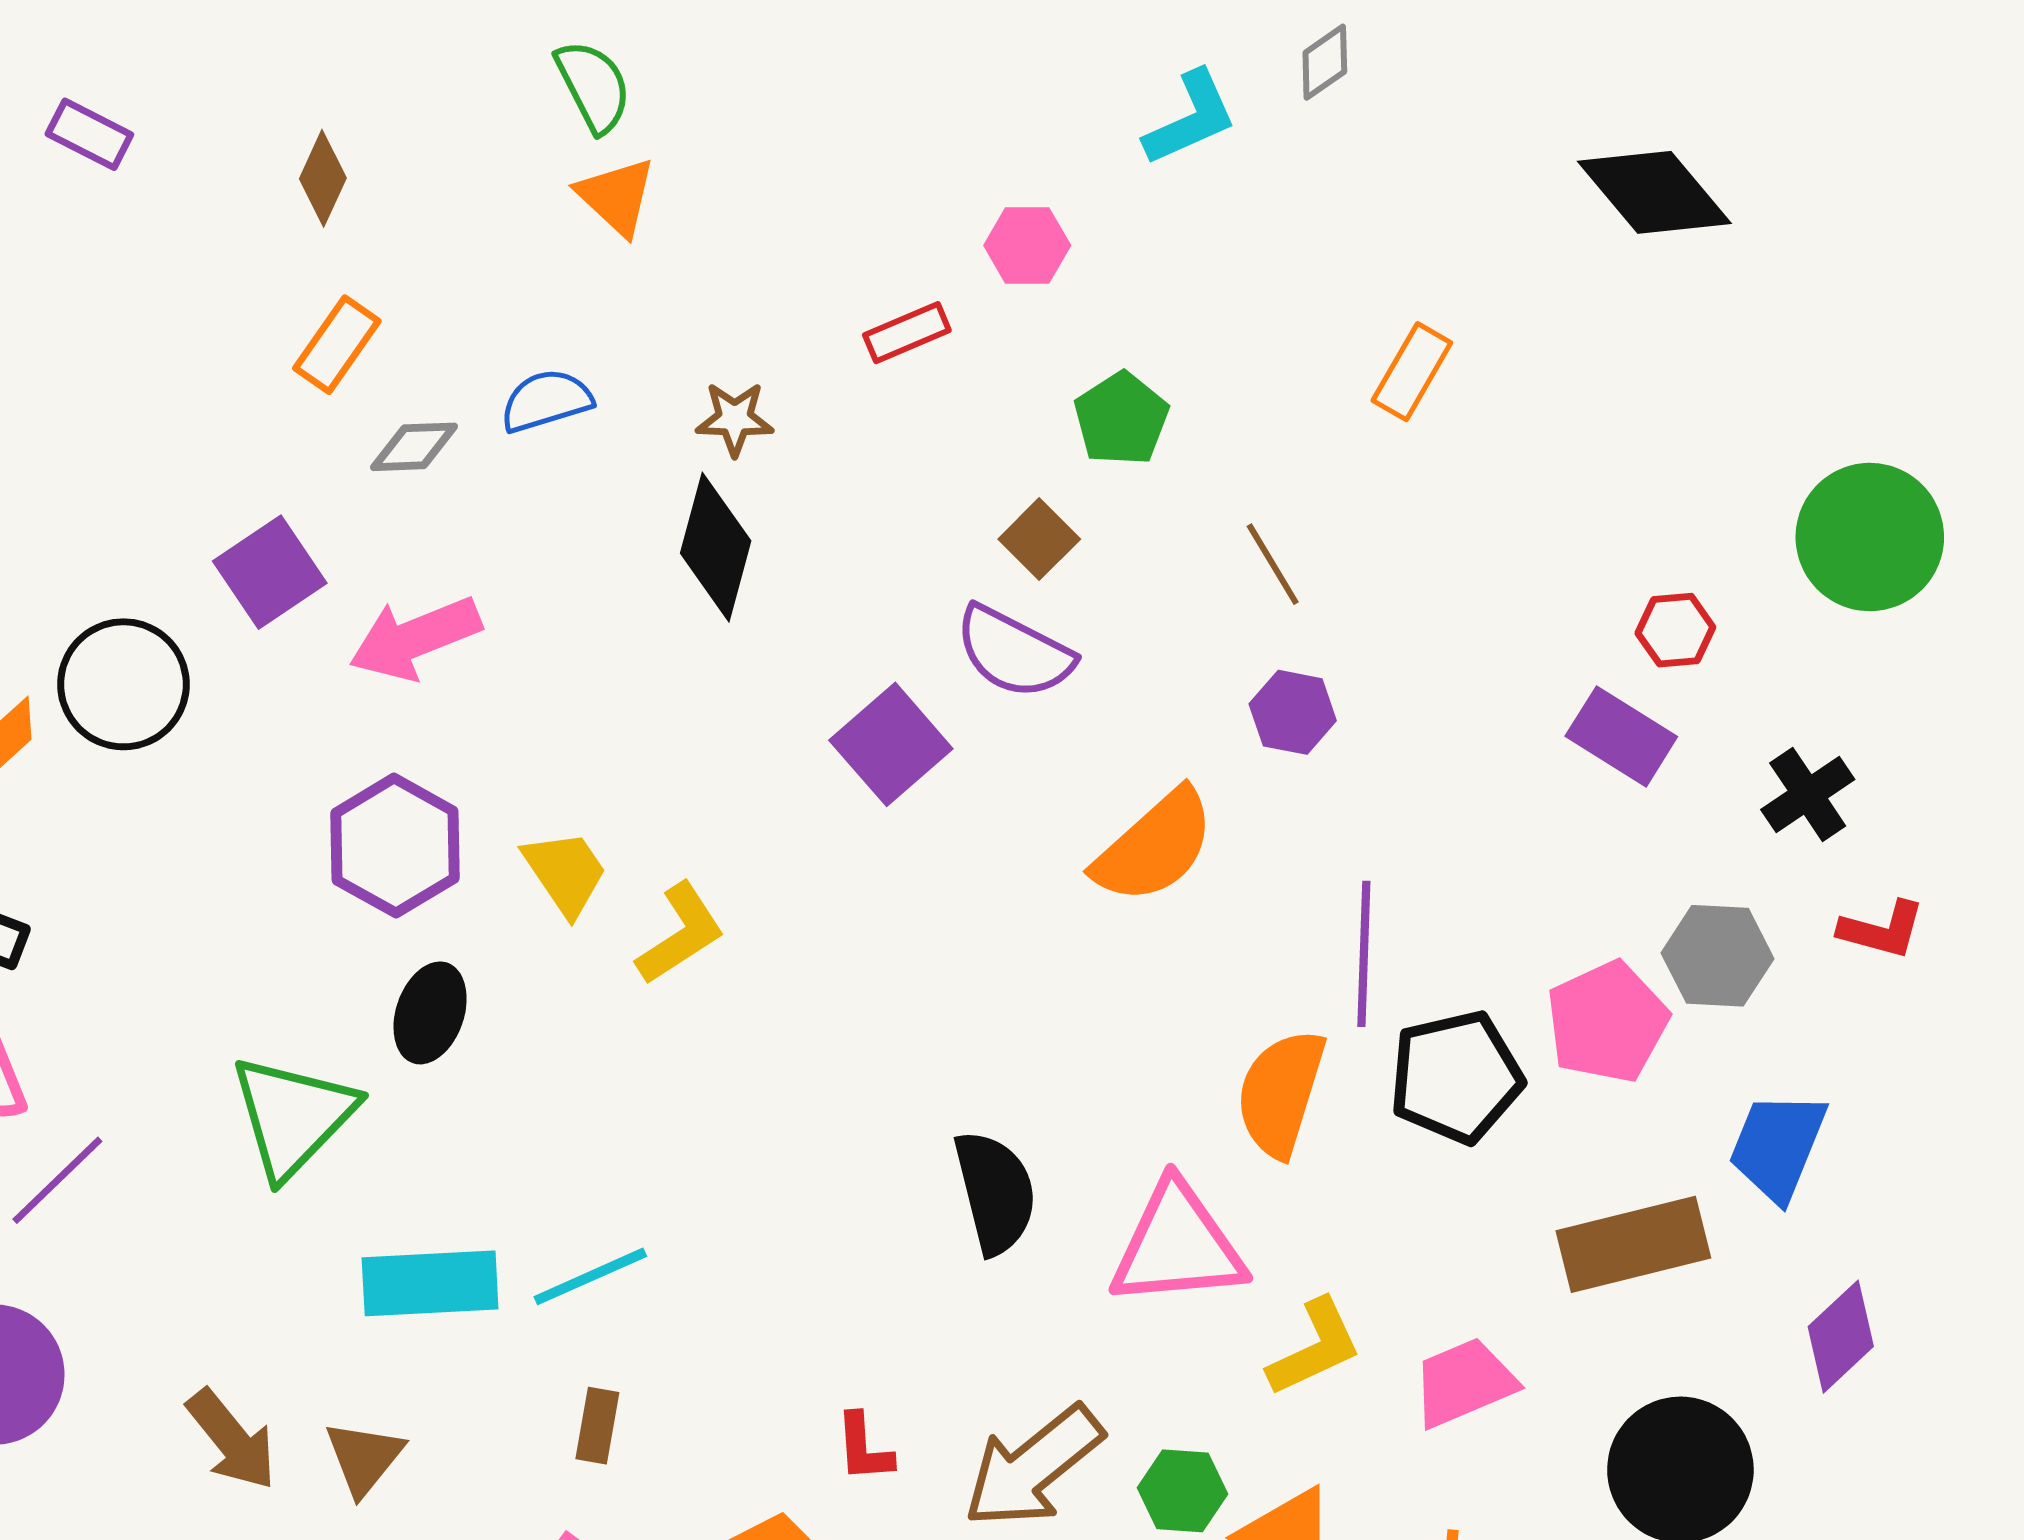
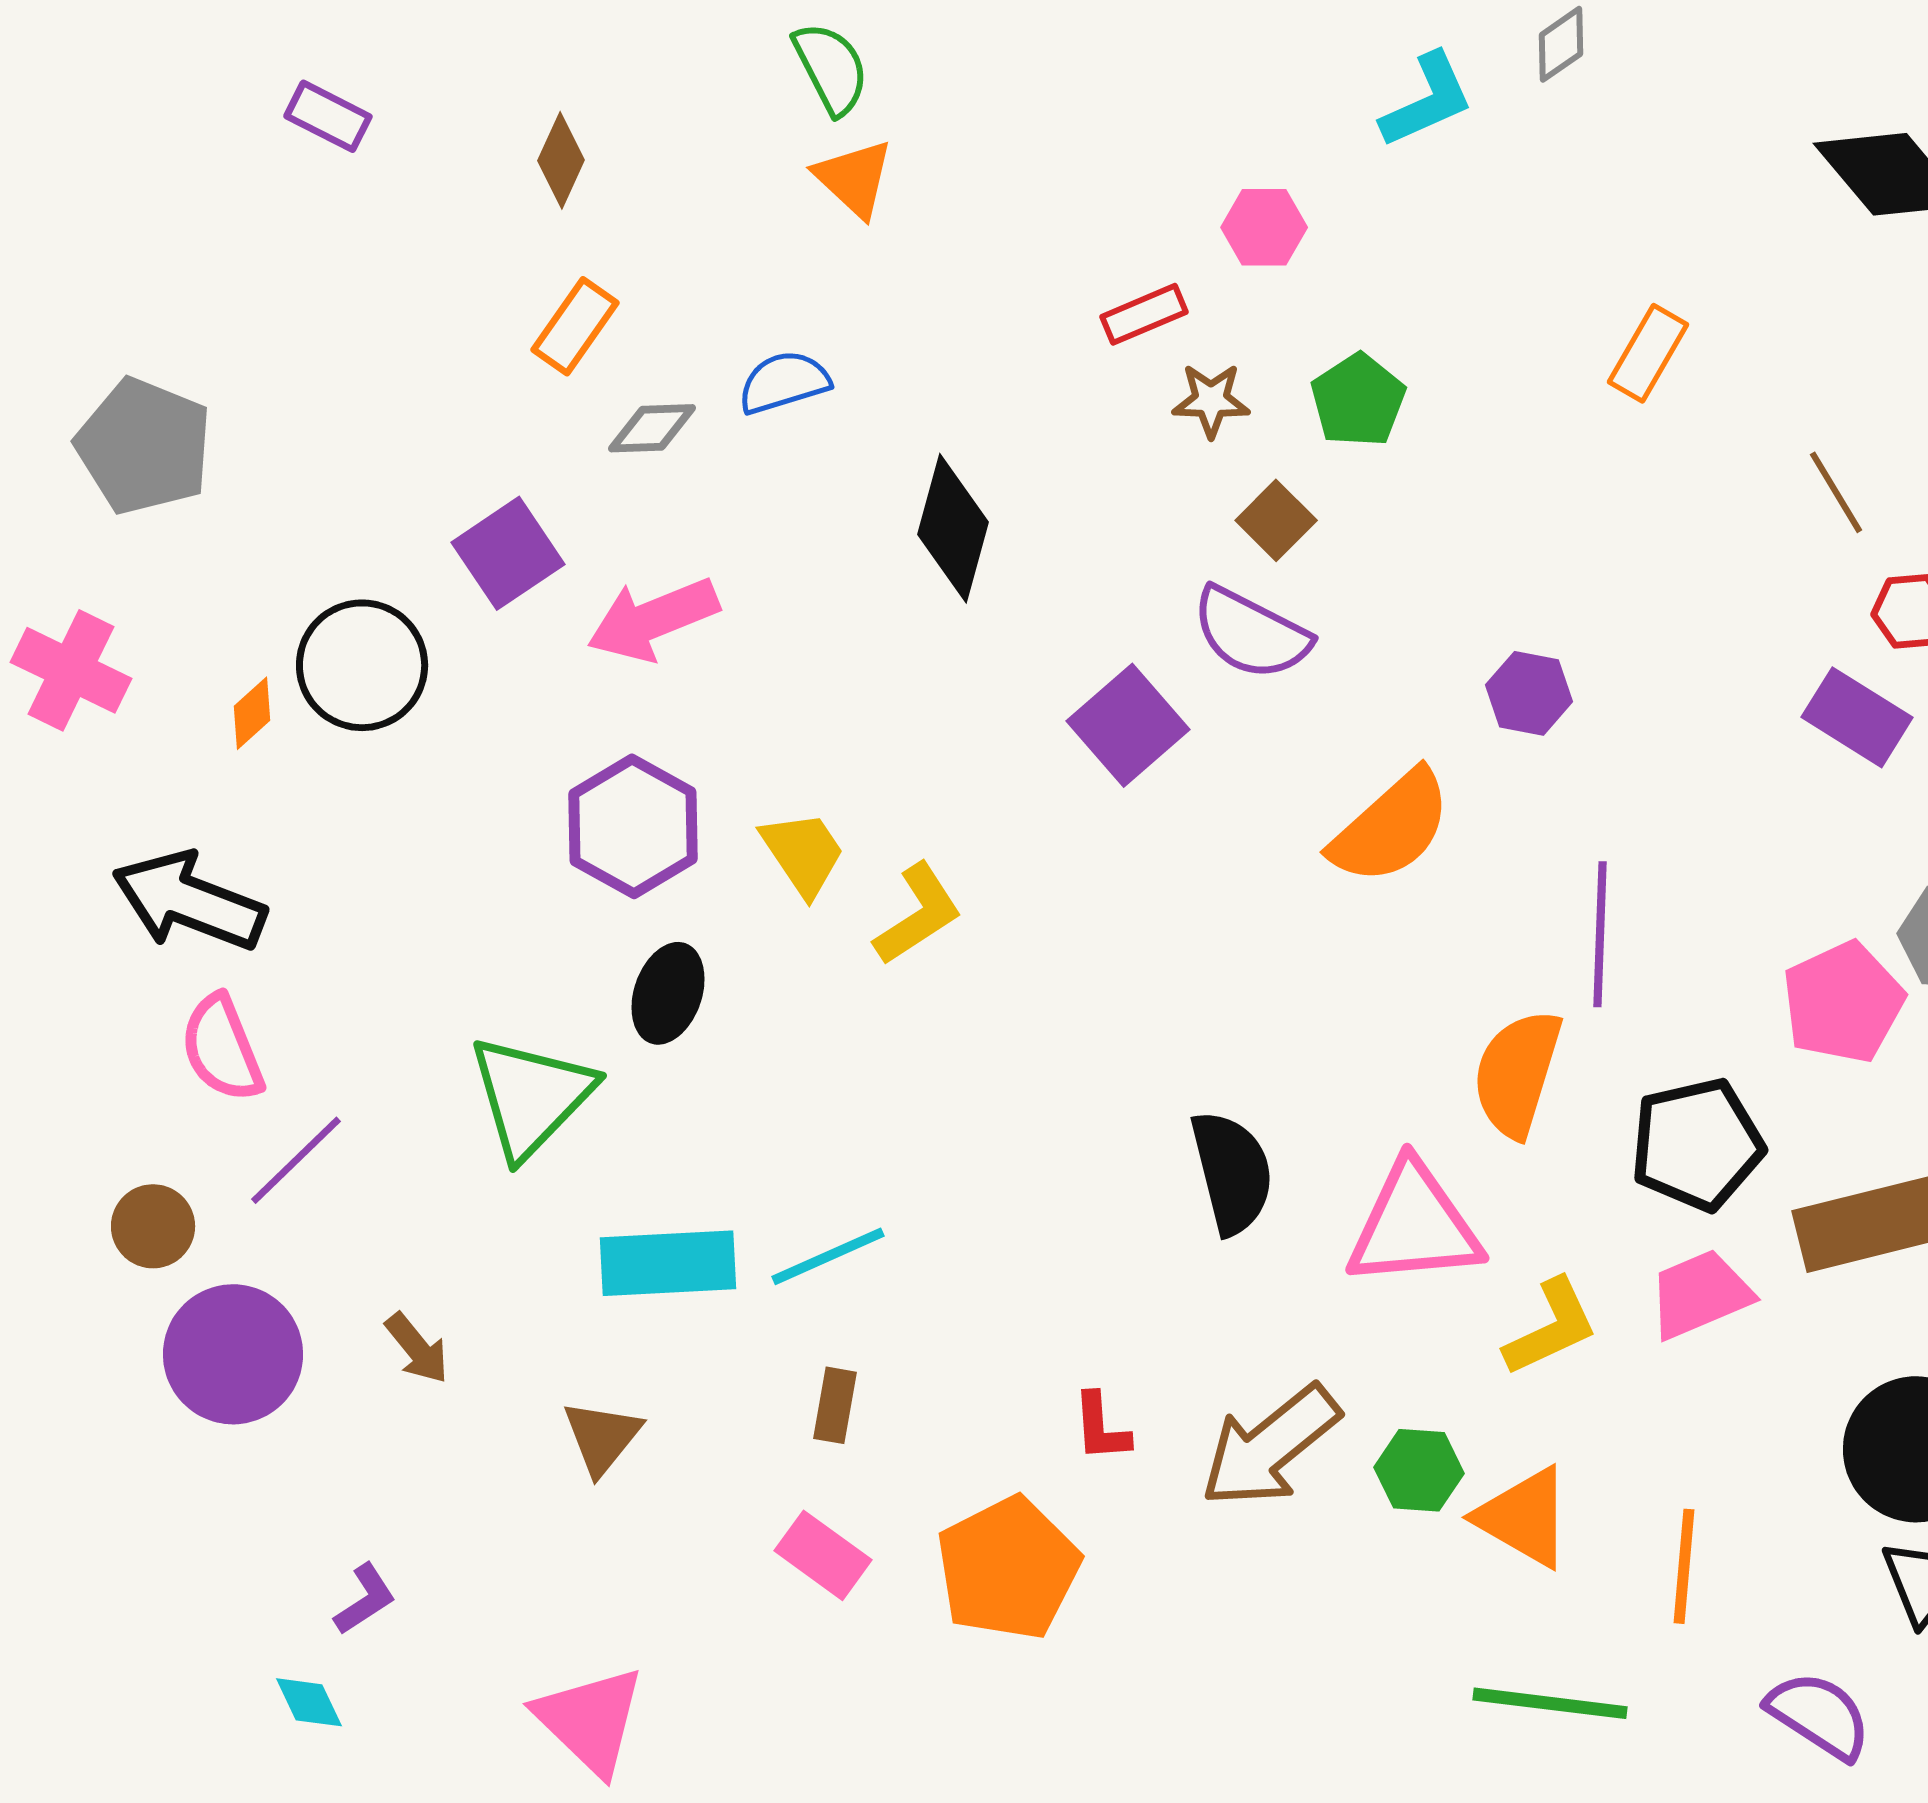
brown star: (735, 419) -> (1211, 400), moved
brown line: (1273, 564) -> (1836, 492), moved
black pentagon: (1456, 1077) -> (1697, 1144), moved
pink trapezoid: (1464, 1383) -> (1700, 1294), moved
brown arrow: (232, 1440) -> (417, 1348), moved, size x0.7

